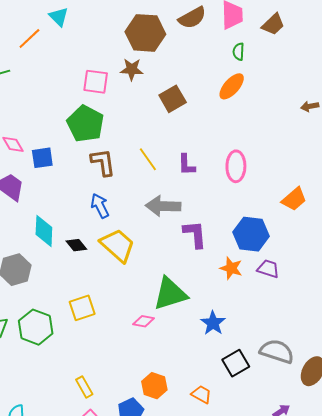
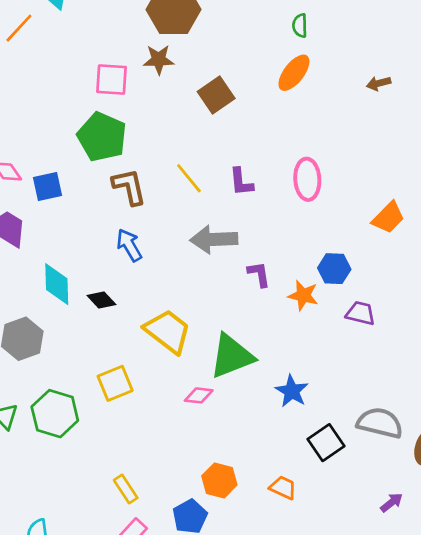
brown arrow: (310, 106) -> (379, 83), moved
purple L-shape: (195, 234) -> (259, 274), size x0.7
blue hexagon: (251, 234) -> (334, 269), size x0.7
yellow trapezoid: (118, 245) -> (168, 331), moved
orange star: (231, 268) -> (303, 295), moved

